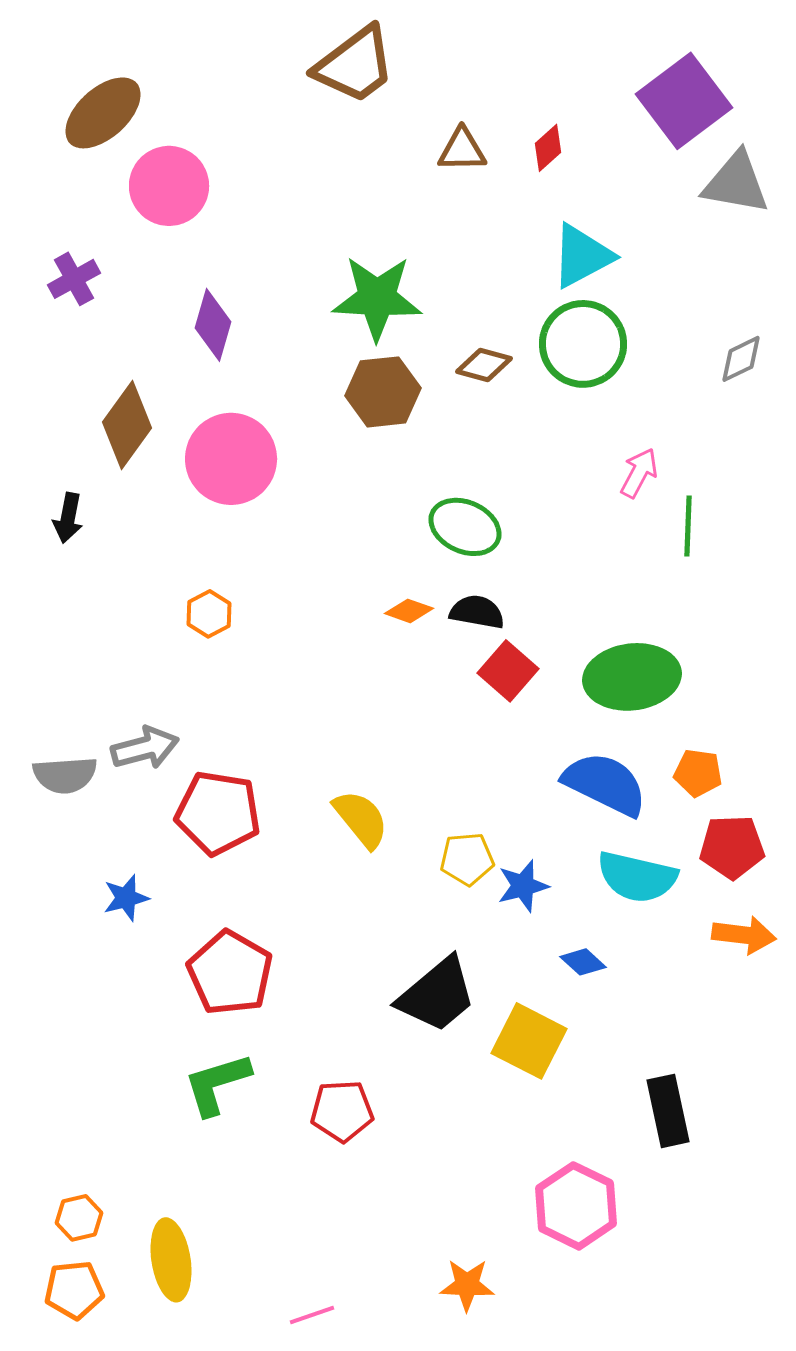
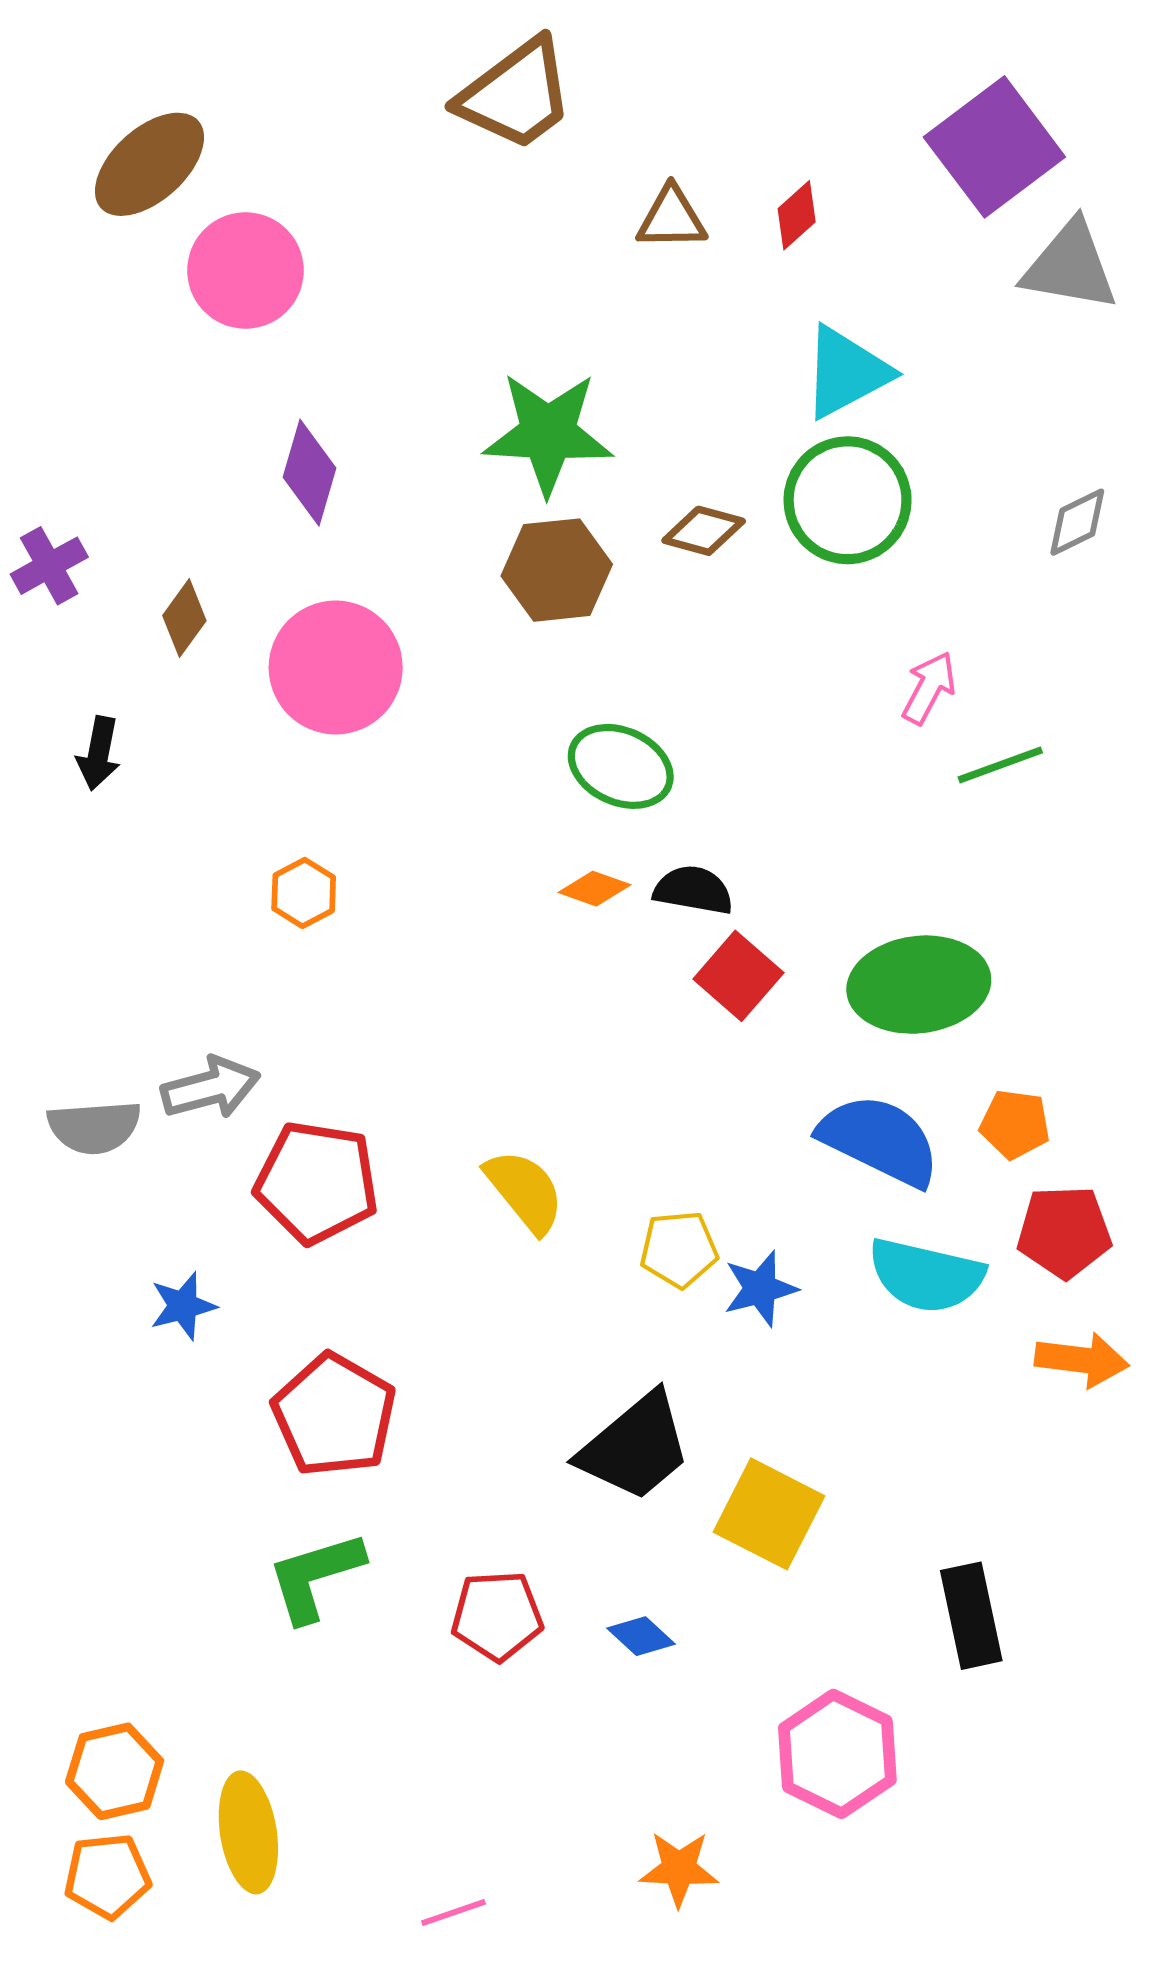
purple cross: (74, 279) -> (49, 566), moved
brown diamond: (127, 425) -> (184, 618), size x0.6
green line: (688, 526) -> (1000, 765), turned 68
green ellipse: (465, 527) -> (621, 766), moved
blue diamond: (583, 962) -> (641, 1636), moved
orange hexagon: (79, 1218) -> (115, 1771), size x1.4

